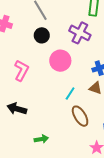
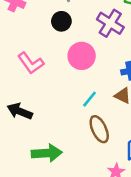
pink L-shape: (21, 70) -> (31, 63), turned 110
green arrow: (41, 139) -> (47, 153), size x1.6

